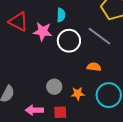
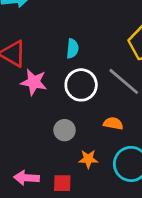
pink star: (43, 32) -> (34, 82), moved
gray circle: (54, 87) -> (65, 130), moved

